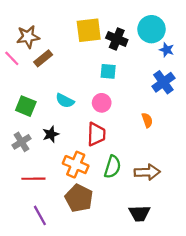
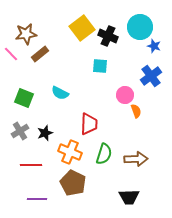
yellow square: (89, 30) -> (82, 28), turned -30
pink circle: (102, 103) -> (125, 95), moved
black star: (51, 134) -> (45, 133), moved
purple line: (40, 215) -> (37, 199), turned -60

